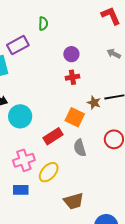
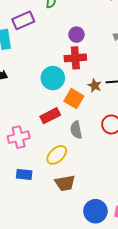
red cross: (72, 77) -> (75, 58), size x1.5
cyan circle: (20, 116) -> (53, 78), moved
yellow ellipse: (49, 172) -> (57, 155), moved
blue rectangle: (21, 190) -> (24, 174), moved

